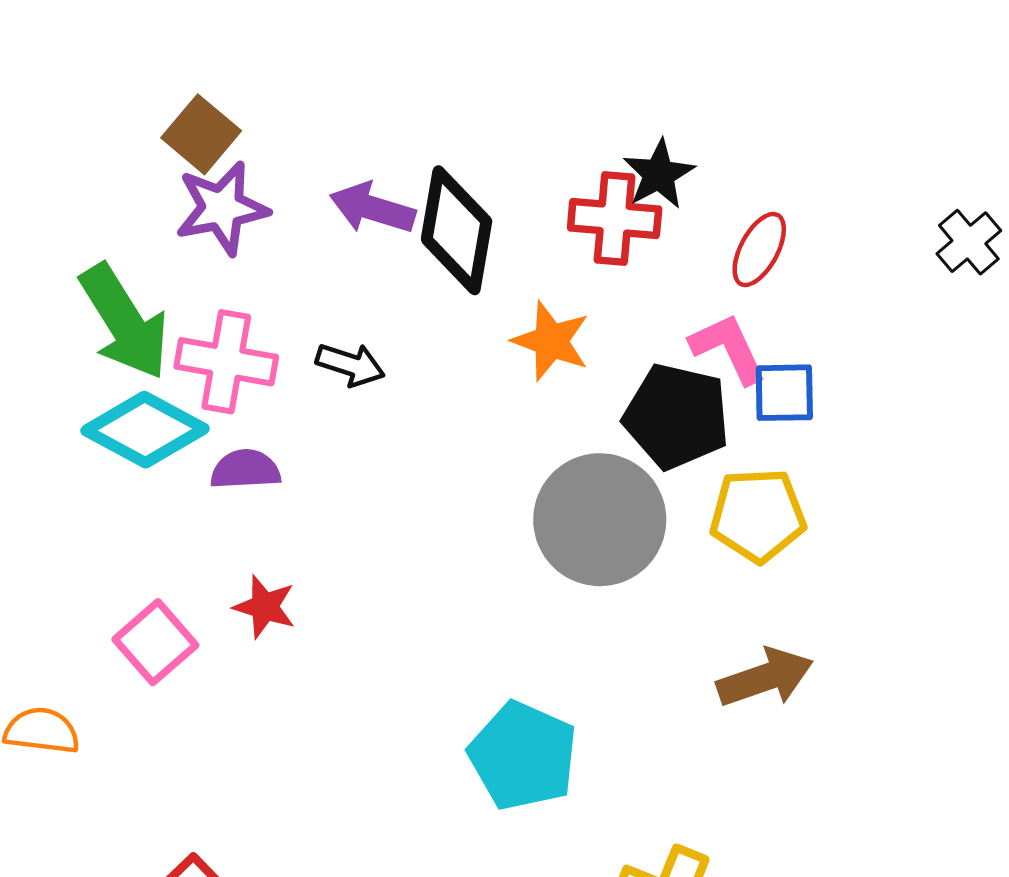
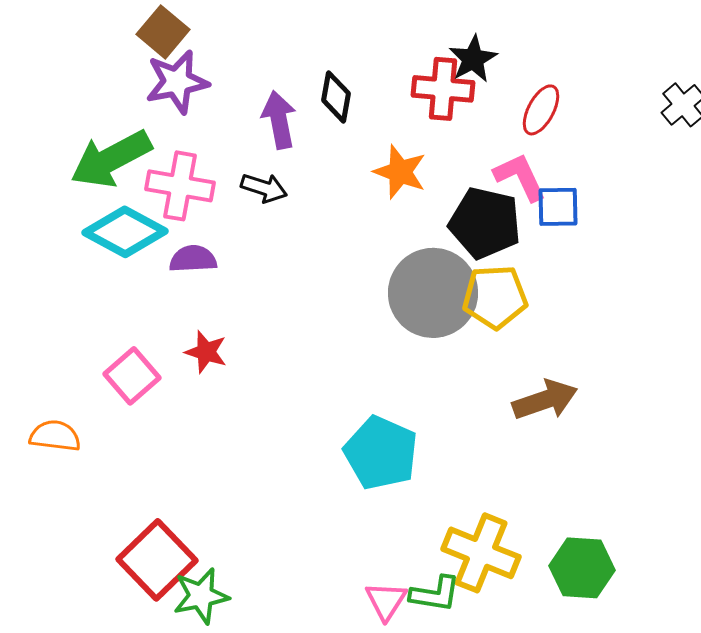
purple arrow: (372, 208) -> (279, 120), moved, turned 62
black diamond: (457, 230) -> (336, 97), size x0.6
green arrow: (124, 322) -> (111, 159), turned 94
yellow pentagon: (758, 515) -> (495, 297), moved

